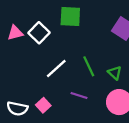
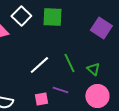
white square: (39, 33) -> (21, 16), moved
pink square: (43, 105) -> (41, 99), moved, turned 32

